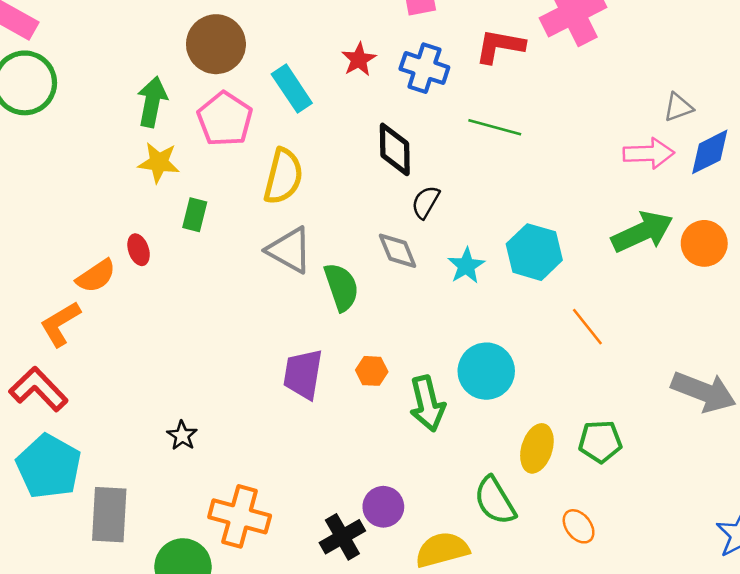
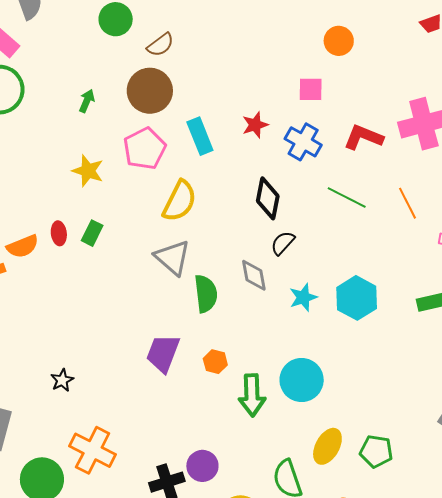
green arrow: (152, 102) -> (87, 101), moved, size x0.6
green rectangle: (195, 215) -> (92, 233), moved
orange line: (587, 327) -> (408, 203), moved

